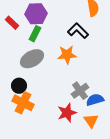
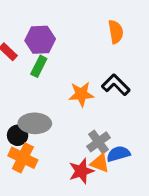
black L-shape: (78, 31) -> (116, 85), moved
gray ellipse: (32, 59) -> (35, 123), moved, turned 30
orange triangle: (91, 121) -> (100, 163), moved, turned -35

